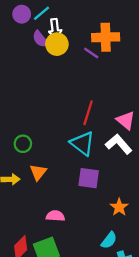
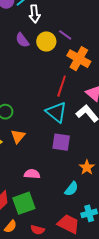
orange cross: (106, 37) -> (79, 59), moved, turned 30
purple semicircle: (40, 39) -> (22, 40), moved
yellow circle: (57, 44) -> (46, 41), moved
cyan semicircle: (109, 240) -> (71, 189), moved

